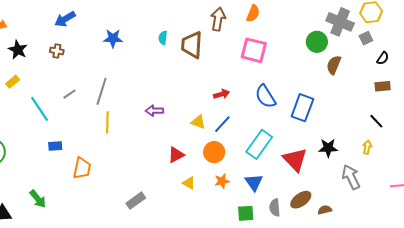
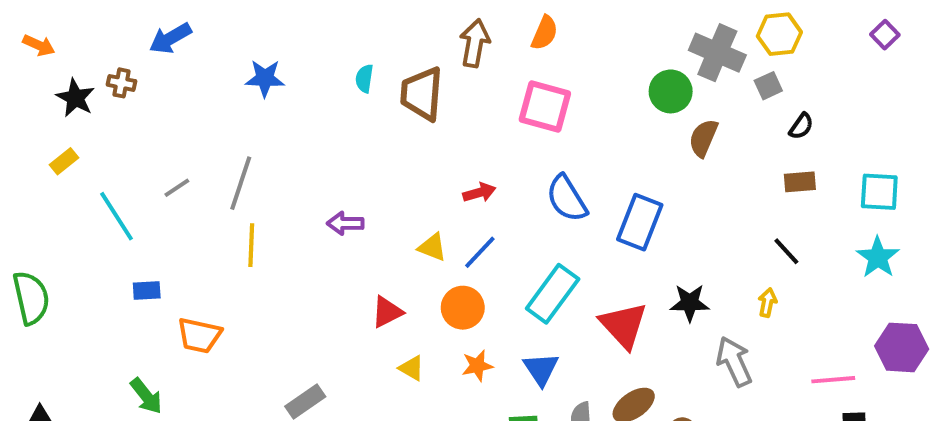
brown cross: (57, 51) -> (122, 83), moved
orange trapezoid: (82, 168) -> (199, 335), turned 90
green arrow: (38, 199) -> (146, 396), moved

